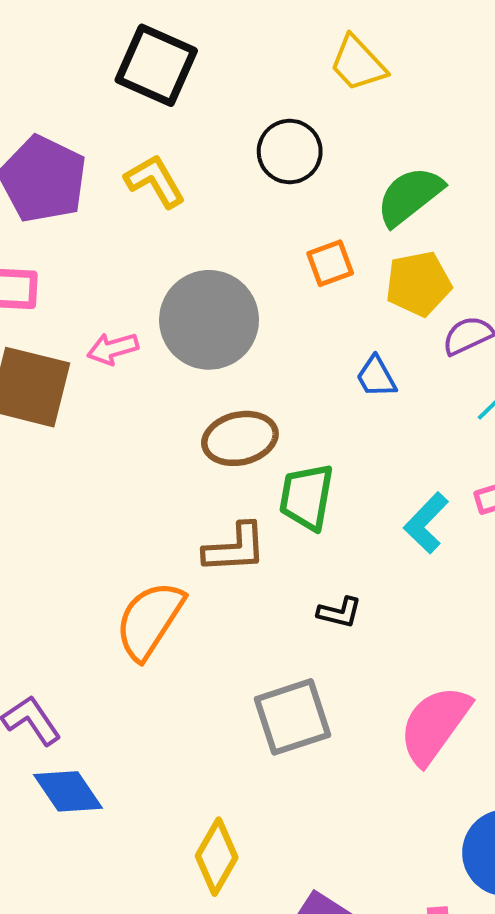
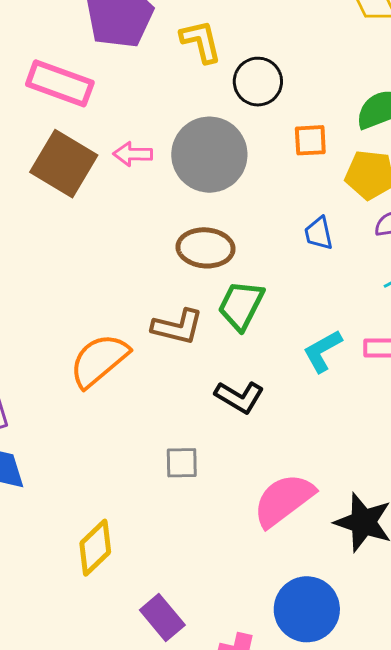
black circle: (290, 152) -> (258, 82), moved
black L-shape: (340, 612) -> (239, 397), size x1.4
gray square: (293, 717) -> (182, 463), size x0.6

